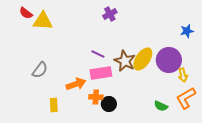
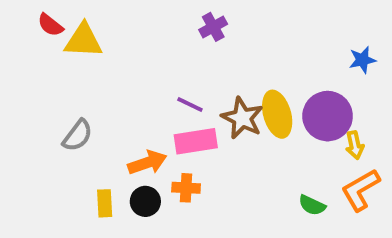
yellow ellipse: (143, 59) -> (277, 114), turned -50
black circle: (109, 104) -> (145, 201), moved

